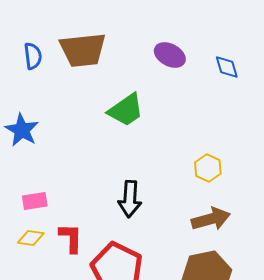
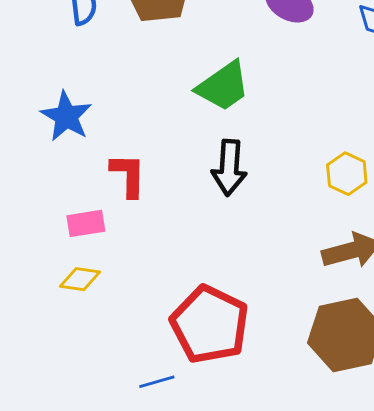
black arrow: (130, 199) -> (229, 168), moved
red L-shape: (71, 238) -> (128, 175), moved

